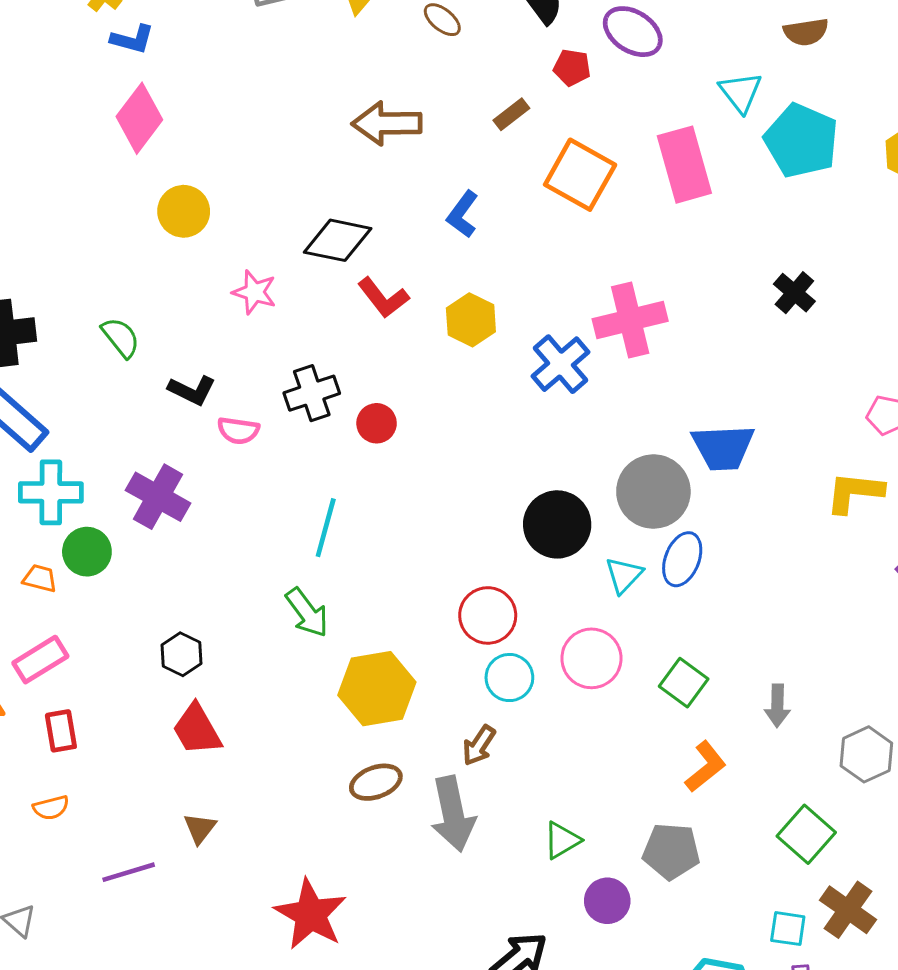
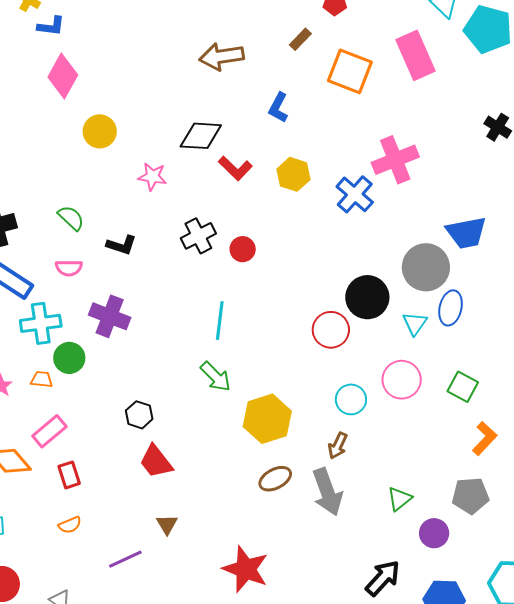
pink semicircle: (238, 431) -> (69, 268), moved
red circle: (488, 615) -> (331, 330), moved

